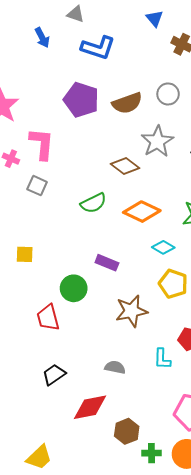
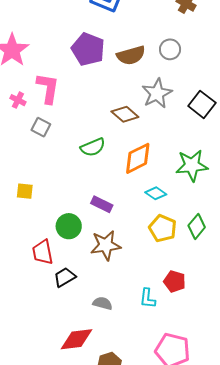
orange diamond: (142, 212) -> (138, 158), turned -56
brown star: (131, 311) -> (106, 245), moved
black trapezoid: (54, 375) -> (65, 277), moved

